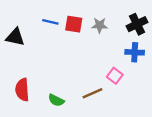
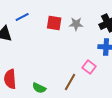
blue line: (50, 22) -> (22, 17), moved, turned -40
brown line: (92, 93) -> (70, 82), turned -36

